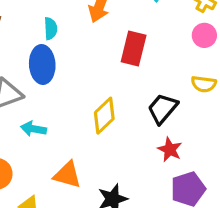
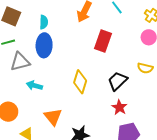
cyan semicircle: (51, 29) -> (44, 22), moved
yellow diamond: (104, 116) -> (80, 82), turned -35
orange triangle: (67, 175) -> (53, 117), turned 30

